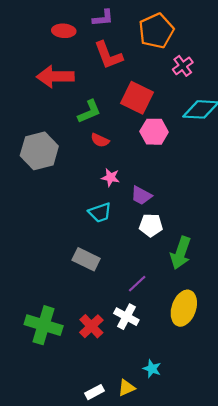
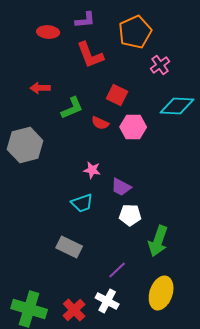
red arrow: (55, 76) -> (40, 88), moved, size x0.6
red square: (137, 98) -> (117, 95), size x0.7
red semicircle: (100, 140) -> (100, 123), moved

